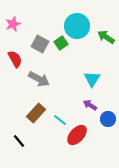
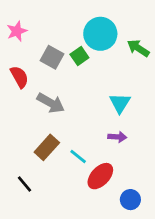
purple arrow: (90, 105) -> (117, 137), turned 152
blue circle: (108, 119) -> (130, 200), moved

